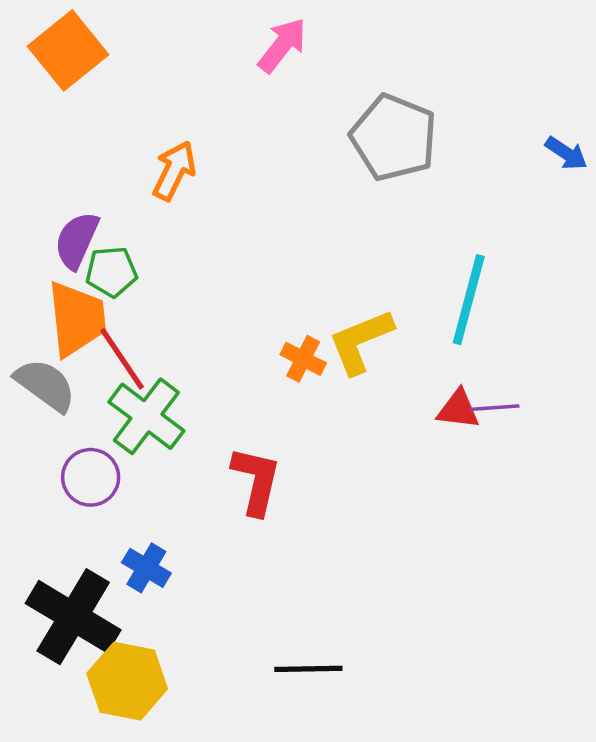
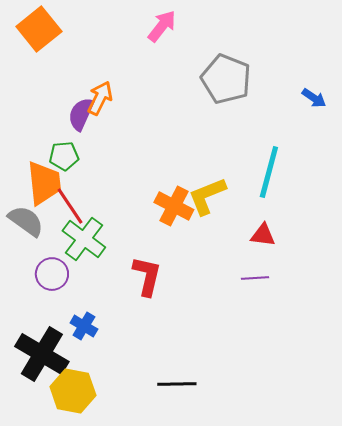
blue arrow: (566, 153) -> (314, 98), moved
purple semicircle: (77, 240) -> (81, 114), moved
orange cross: (303, 359) -> (174, 206), size x1.5
purple line: (495, 408) -> (255, 278), moved

